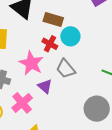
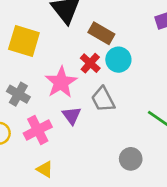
gray circle: (97, 109) -> (131, 159), size x0.7

